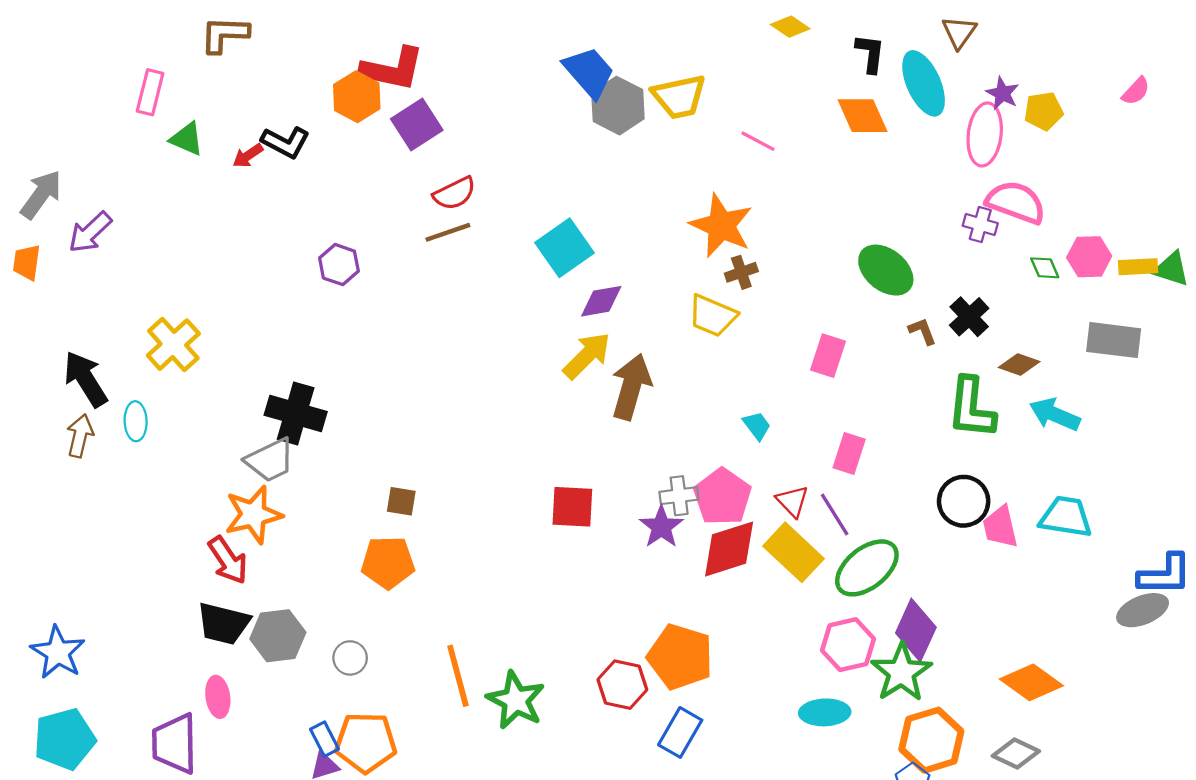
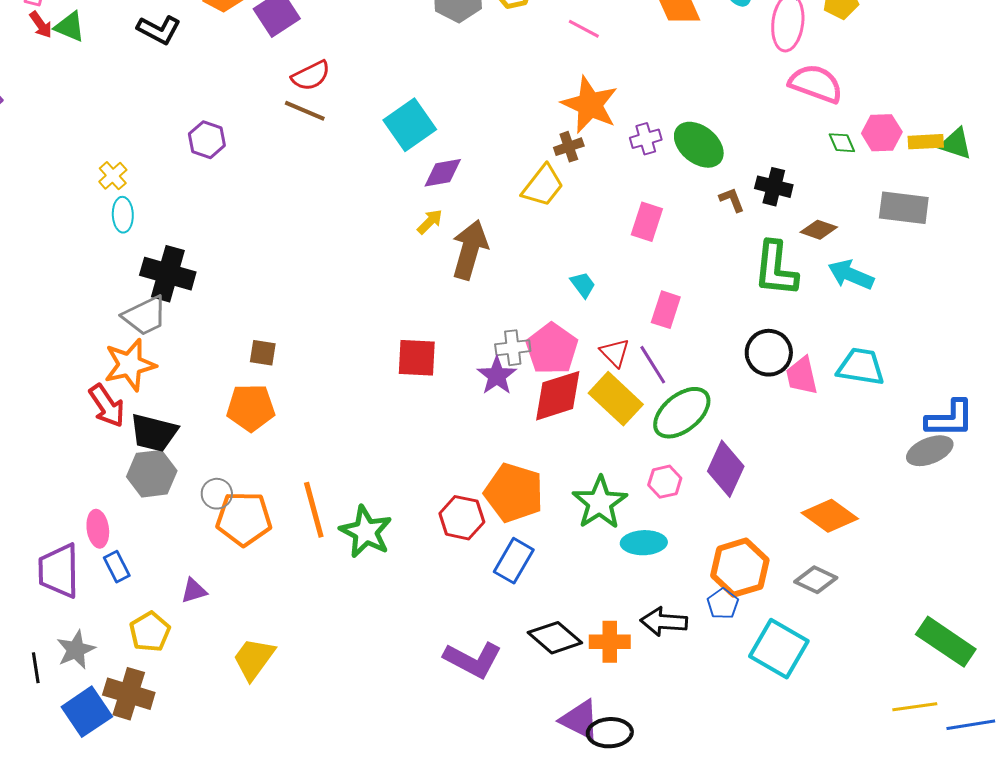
red arrow: (248, 156) -> (41, 25), moved, turned -92
purple cross: (980, 225) -> (646, 139), moved, turned -32
orange star: (721, 226) -> (590, 105), moved
brown line: (448, 232) -> (305, 111), turned 42
yellow trapezoid: (712, 316) -> (543, 186), turned -75
black cross: (969, 317) -> (774, 187), turned -33
yellow cross: (173, 345) -> (113, 176), moved, size x0.6
yellow arrow: (587, 356) -> (430, 222), size x0.6
cyan ellipse: (136, 421) -> (123, 215), moved
black trapezoid: (223, 623) -> (154, 433), moved
pink hexagon: (848, 645) -> (665, 482), size x0.7
green star: (901, 672) -> (600, 503), moved
blue rectangle: (325, 739) -> (117, 567), moved
orange pentagon: (366, 742) -> (244, 519), moved

